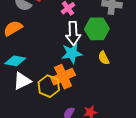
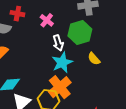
white arrow: (73, 33) -> (58, 43), size x0.7

